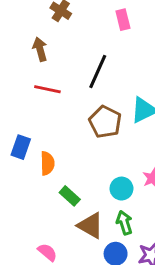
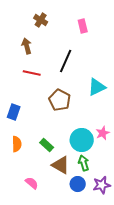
brown pentagon: (105, 122) -> (60, 100), moved
orange semicircle: (47, 163) -> (17, 144), moved
cyan circle: (121, 189) -> (82, 140), size x1.5

